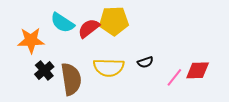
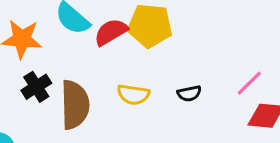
yellow semicircle: (109, 67) -> (133, 94), size x0.7
pink line: (174, 77) -> (249, 83), moved

